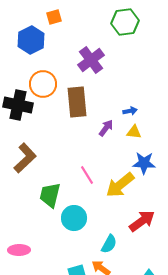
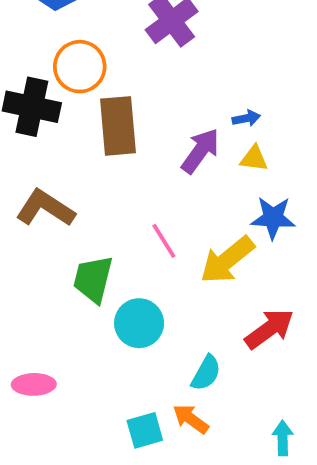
brown rectangle: (77, 102) -> (118, 126), moved
purple arrow: (106, 128) -> (200, 151), size x1.4
brown L-shape: (25, 158) -> (45, 208), turned -104

